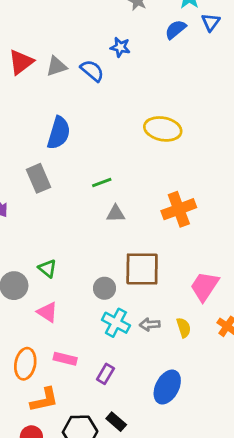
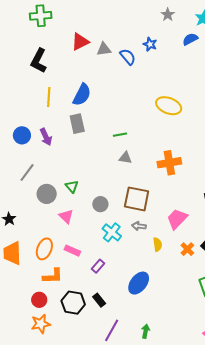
blue semicircle: (59, 133) -> (82, 95), moved
gray circle: (105, 288) -> (100, 204), moved
gray arrow: (150, 324) -> (139, 226), moved

